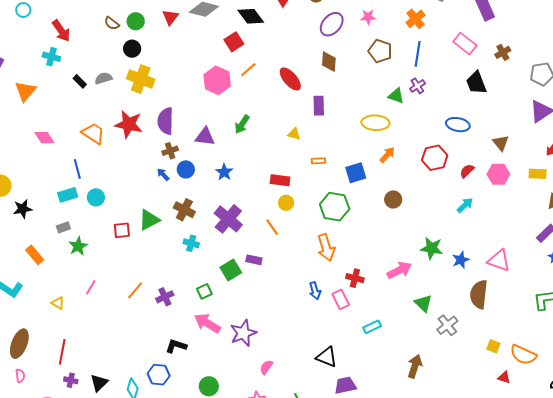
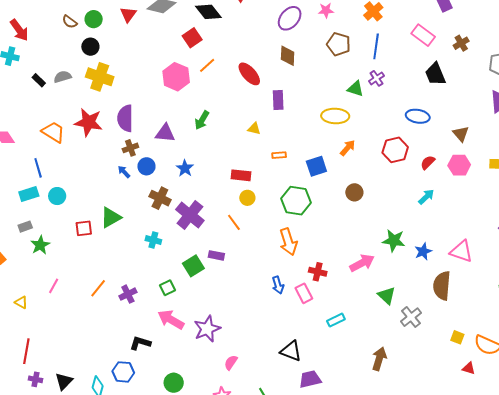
brown cross: (184, 210) -> (160, 198), moved

